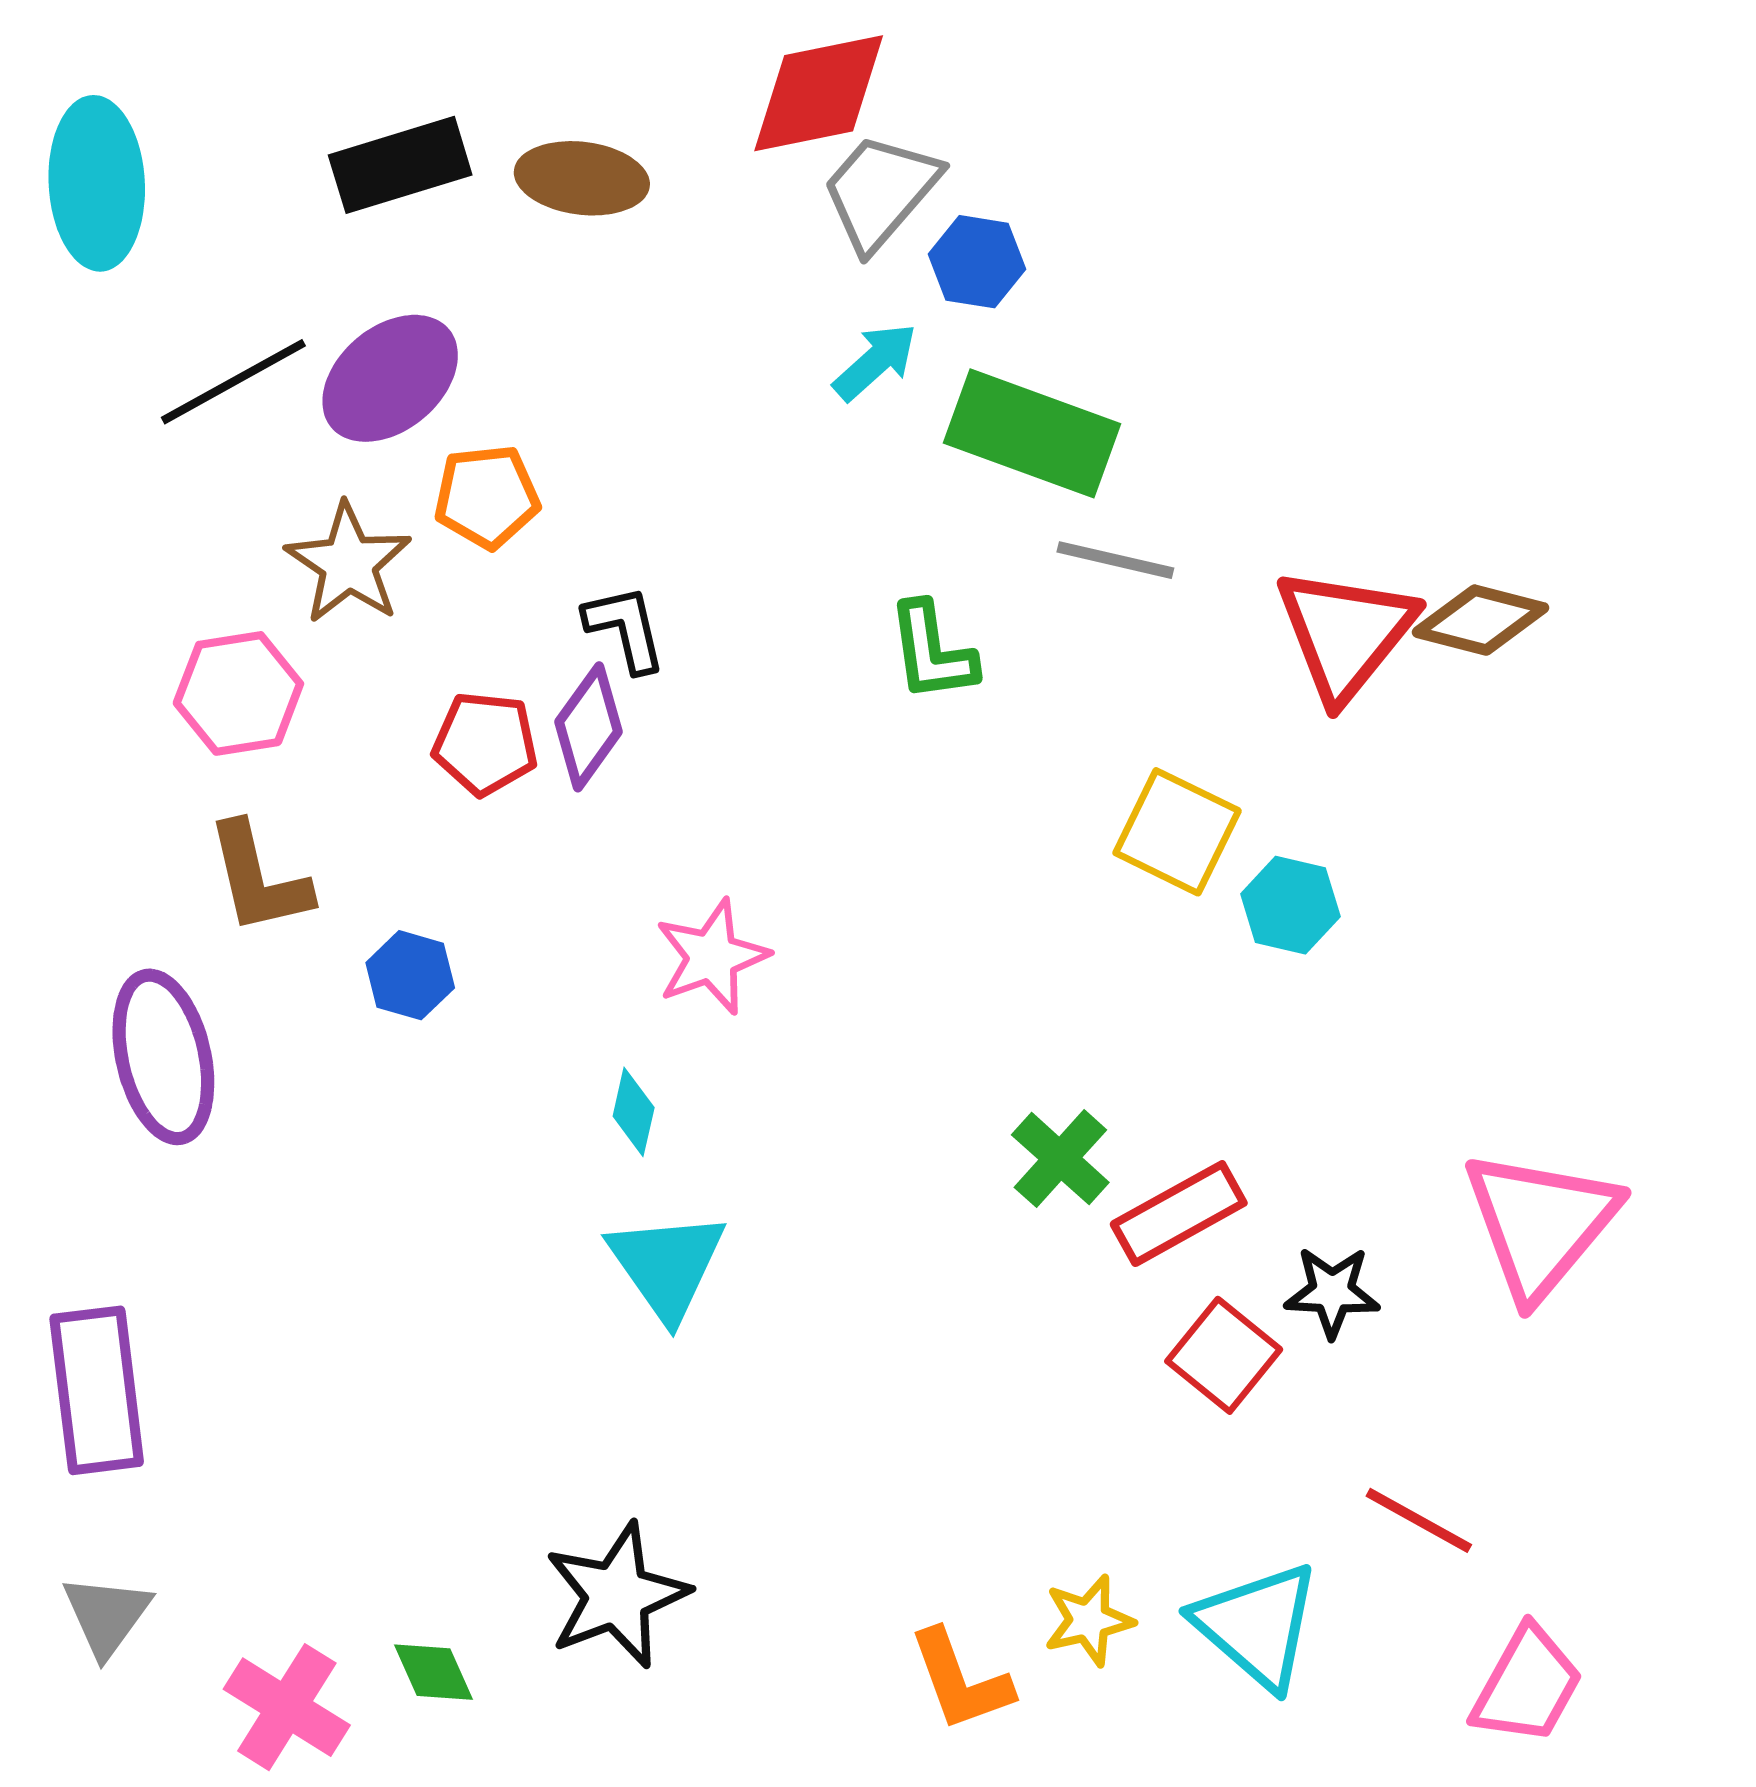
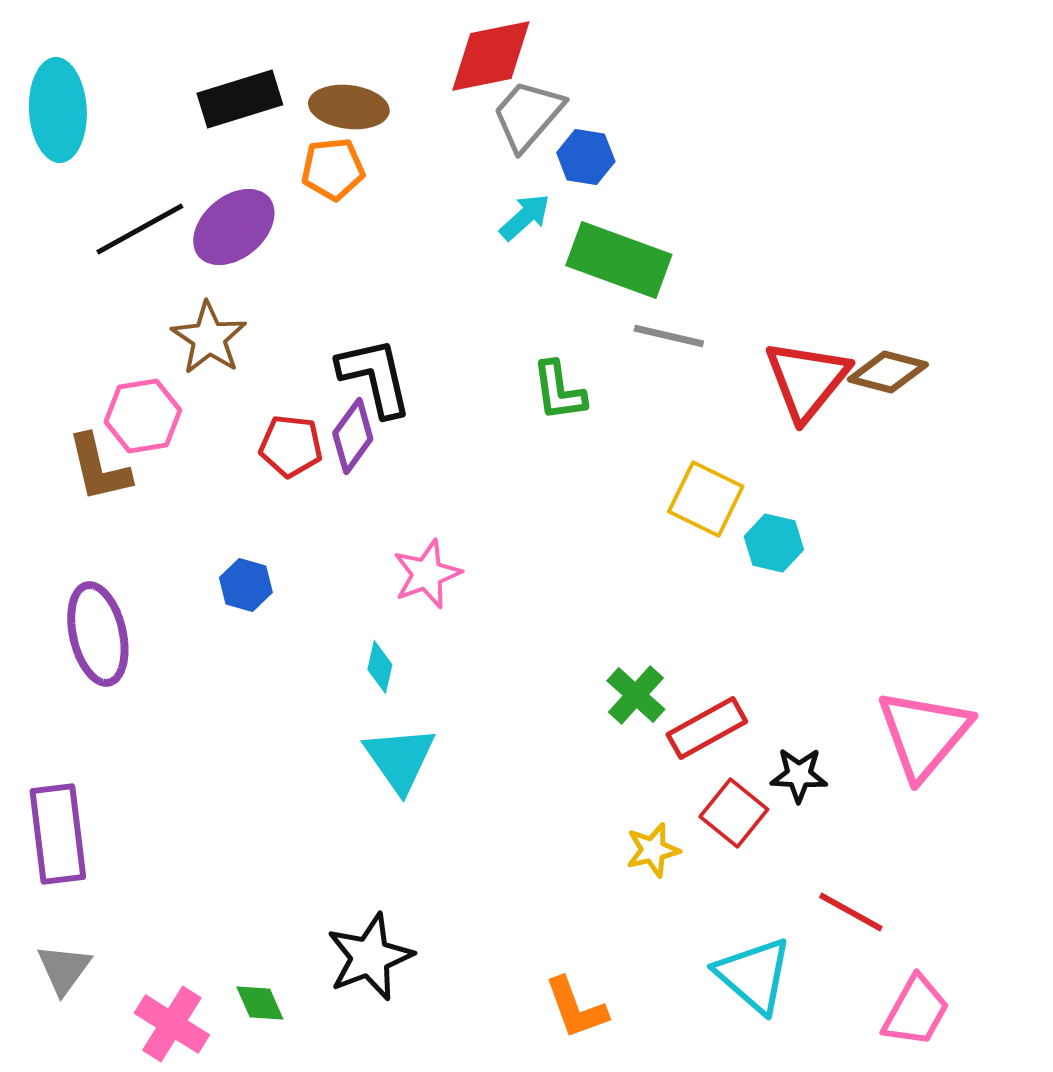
orange pentagon: (487, 497) -> (333, 169), moved
black L-shape: (625, 628) -> (375, 377), size x1.5
brown L-shape: (258, 878) -> (99, 468), moved
yellow star: (1089, 1620) -> (653, 850), moved

